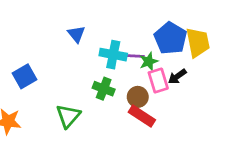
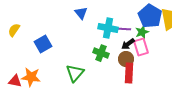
green star: (149, 61) -> (142, 32), moved
black arrow: (177, 76) -> (128, 44), moved
red rectangle: (142, 116) -> (129, 73), turned 60

